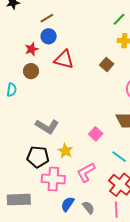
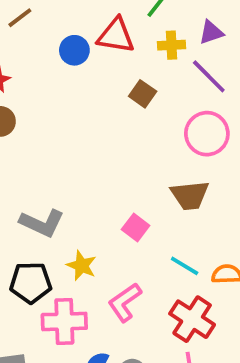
blue circle: (49, 36) -> (74, 50), moved
red triangle: (64, 59) -> (116, 36), moved

